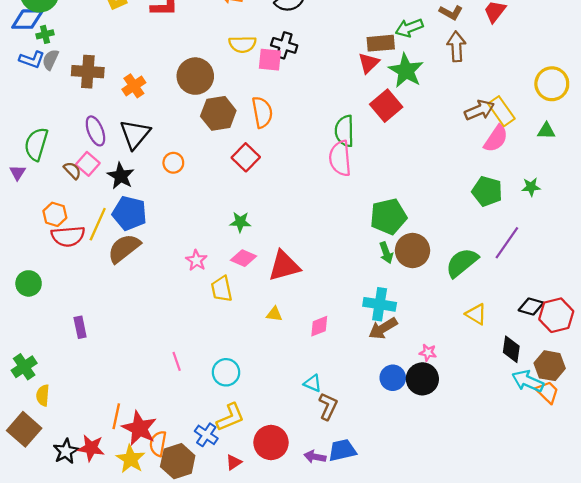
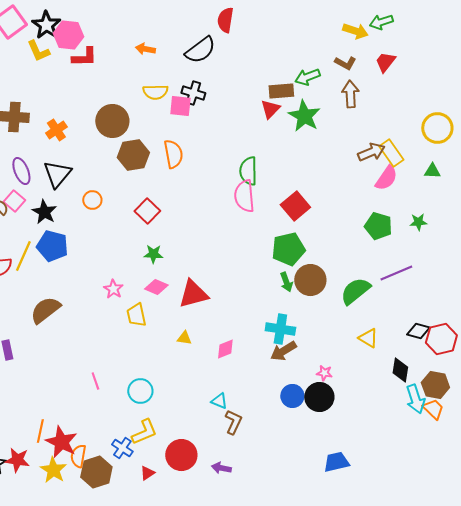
red square: (386, 106) -> (295, 206), moved
red square: (246, 157) -> (147, 211), moved
purple line: (507, 243) -> (396, 273), turned 32
brown semicircle: (124, 248) -> (45, 310), moved
cyan arrow: (528, 381) -> (415, 399), turned -132
blue trapezoid: (342, 450) -> (336, 462), moved

